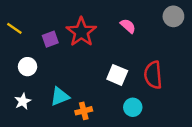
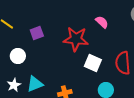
red star: (81, 32) -> (76, 39), moved, turned -30
cyan triangle: (60, 97) -> (35, 84), moved

